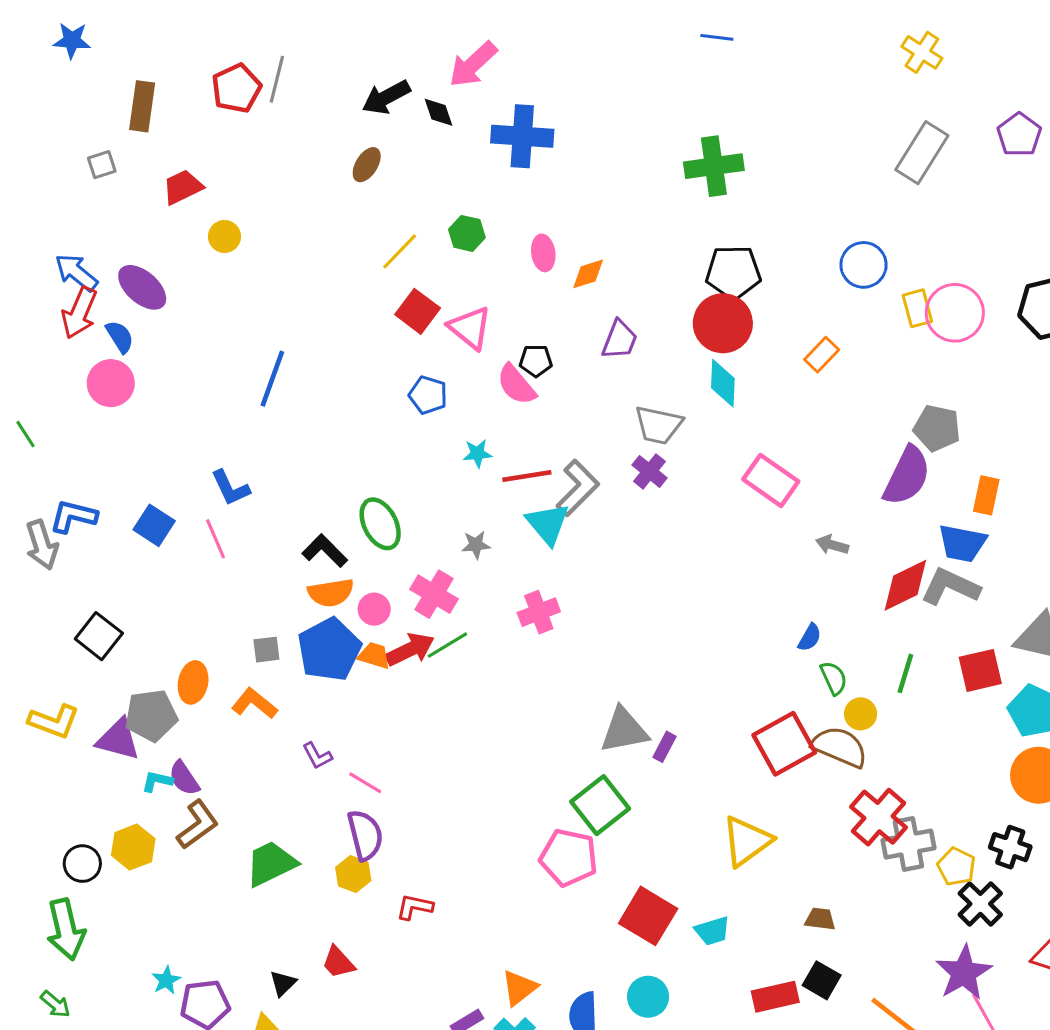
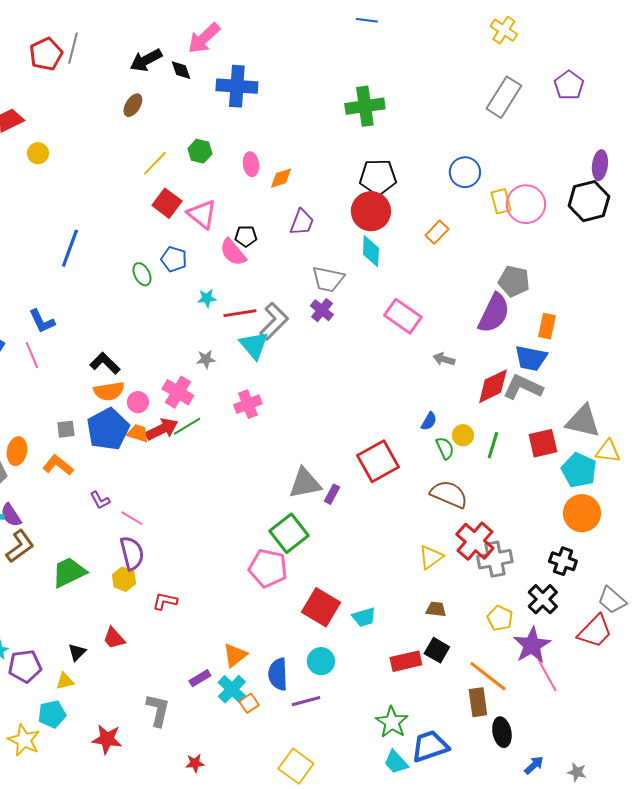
green ellipse: (380, 524) -> (142, 274), moved, size x0.7
yellow circle: (861, 714) -> (463, 435), moved
red square: (784, 744) -> (378, 461), moved
yellow triangle: (747, 841) -> (431, 557), moved, size x0.7
yellow pentagon: (956, 867) -> (500, 618), moved

